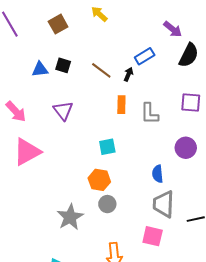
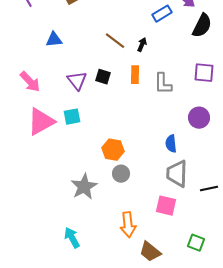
blue rectangle: (145, 56) -> (162, 14), moved
black square: (63, 65) -> (103, 77), moved
cyan square: (107, 147) -> (72, 117), moved

